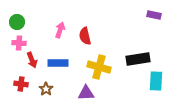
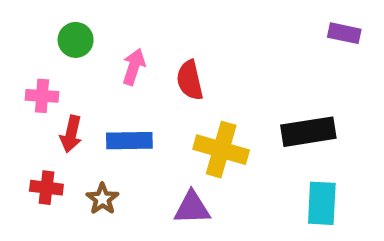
green circle: (17, 22) -> (76, 40), moved
red arrow: (32, 60) -> (71, 134), turned 35
cyan rectangle: (156, 81) -> (322, 203), moved

